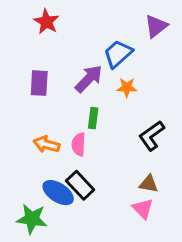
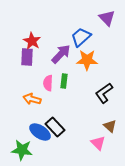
red star: (46, 22) -> (32, 41), moved
purple triangle: (156, 26) -> (107, 18), turned -36
orange star: (127, 87) -> (87, 60), size x1.5
pink semicircle: (79, 144) -> (48, 83), moved
brown triangle: (149, 184) -> (110, 126), moved, turned 32

